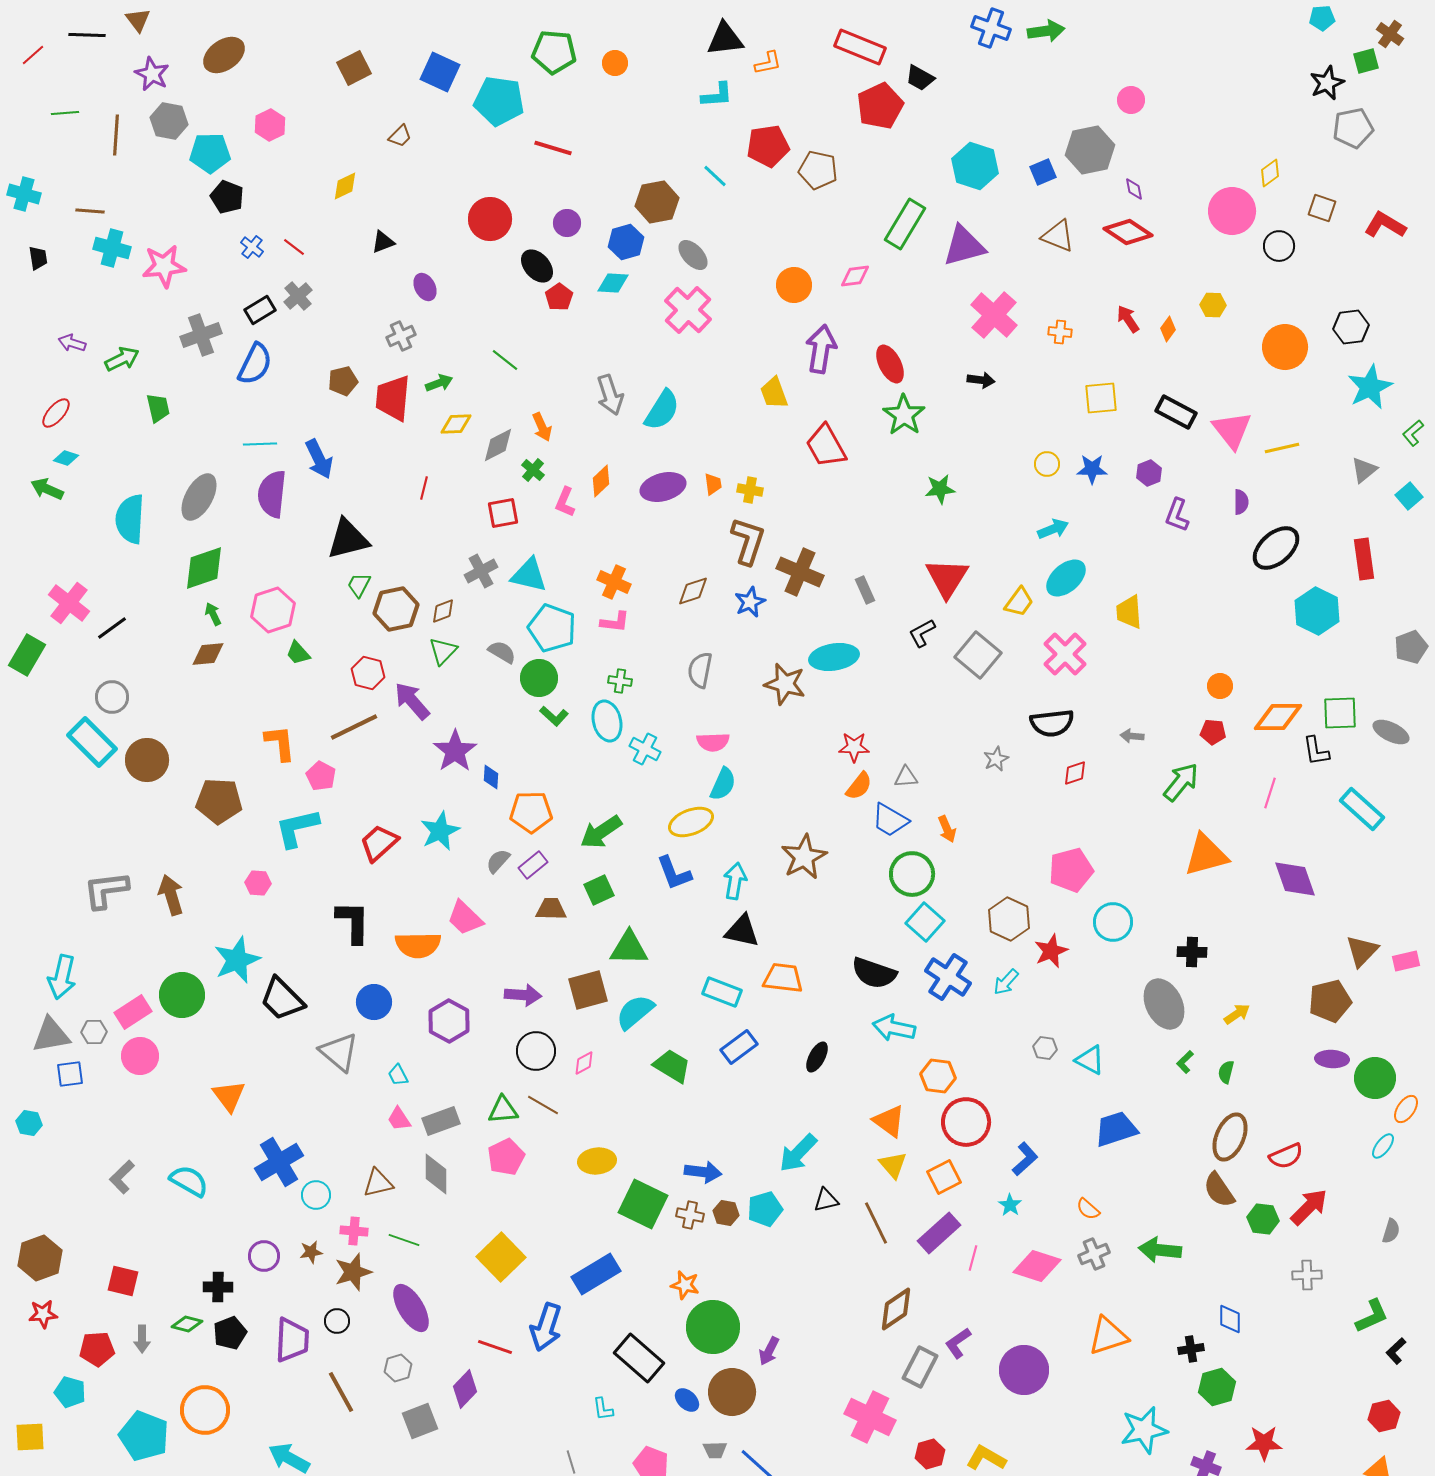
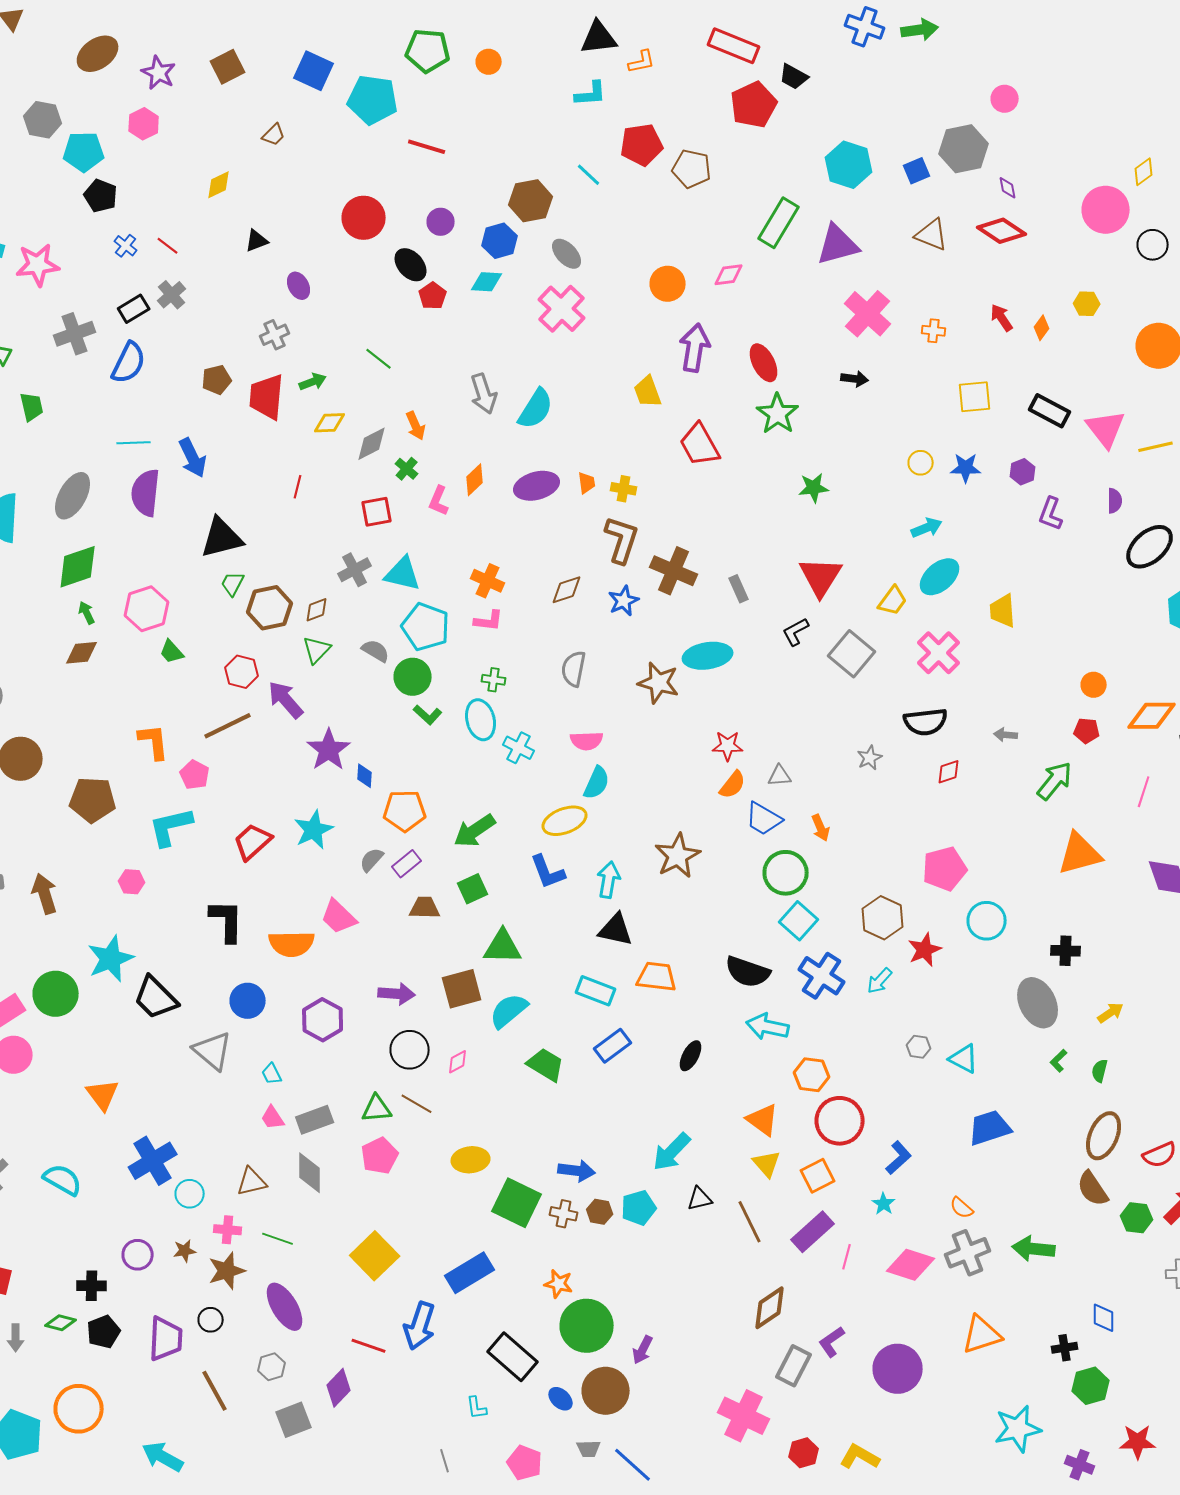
purple star: (152, 74) -> (159, 73), moved
gray cross: (1094, 1254) -> (968, 1253), size x1.4

